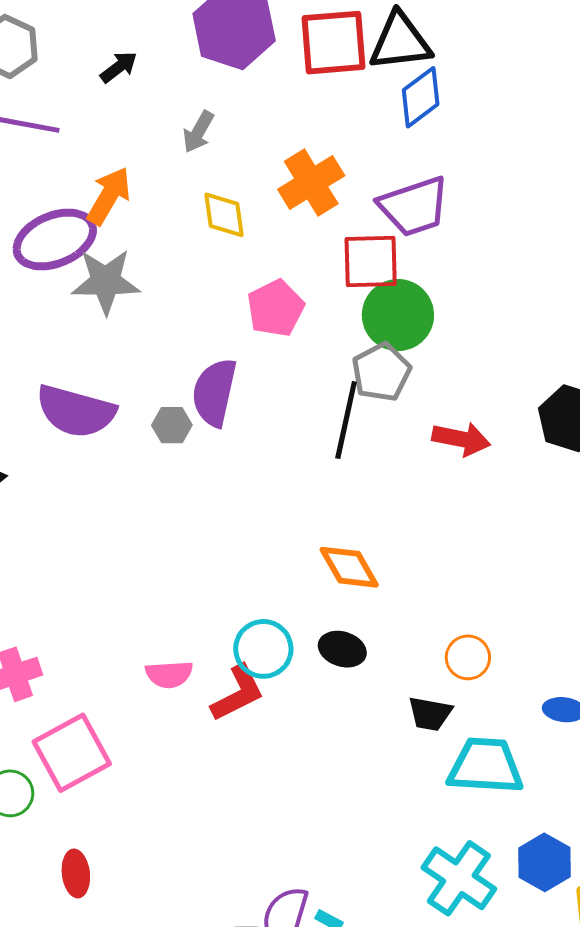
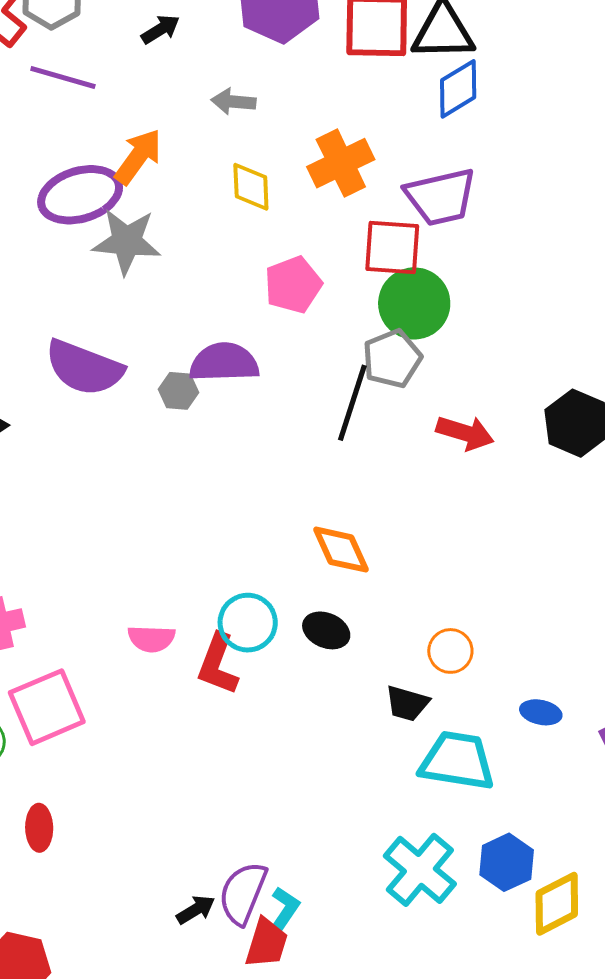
gray arrow: (198, 132) -> (233, 102), turned 60
purple semicircle: (214, 392) -> (224, 362), turned 70
red L-shape: (238, 693) -> (218, 664), turned 132

